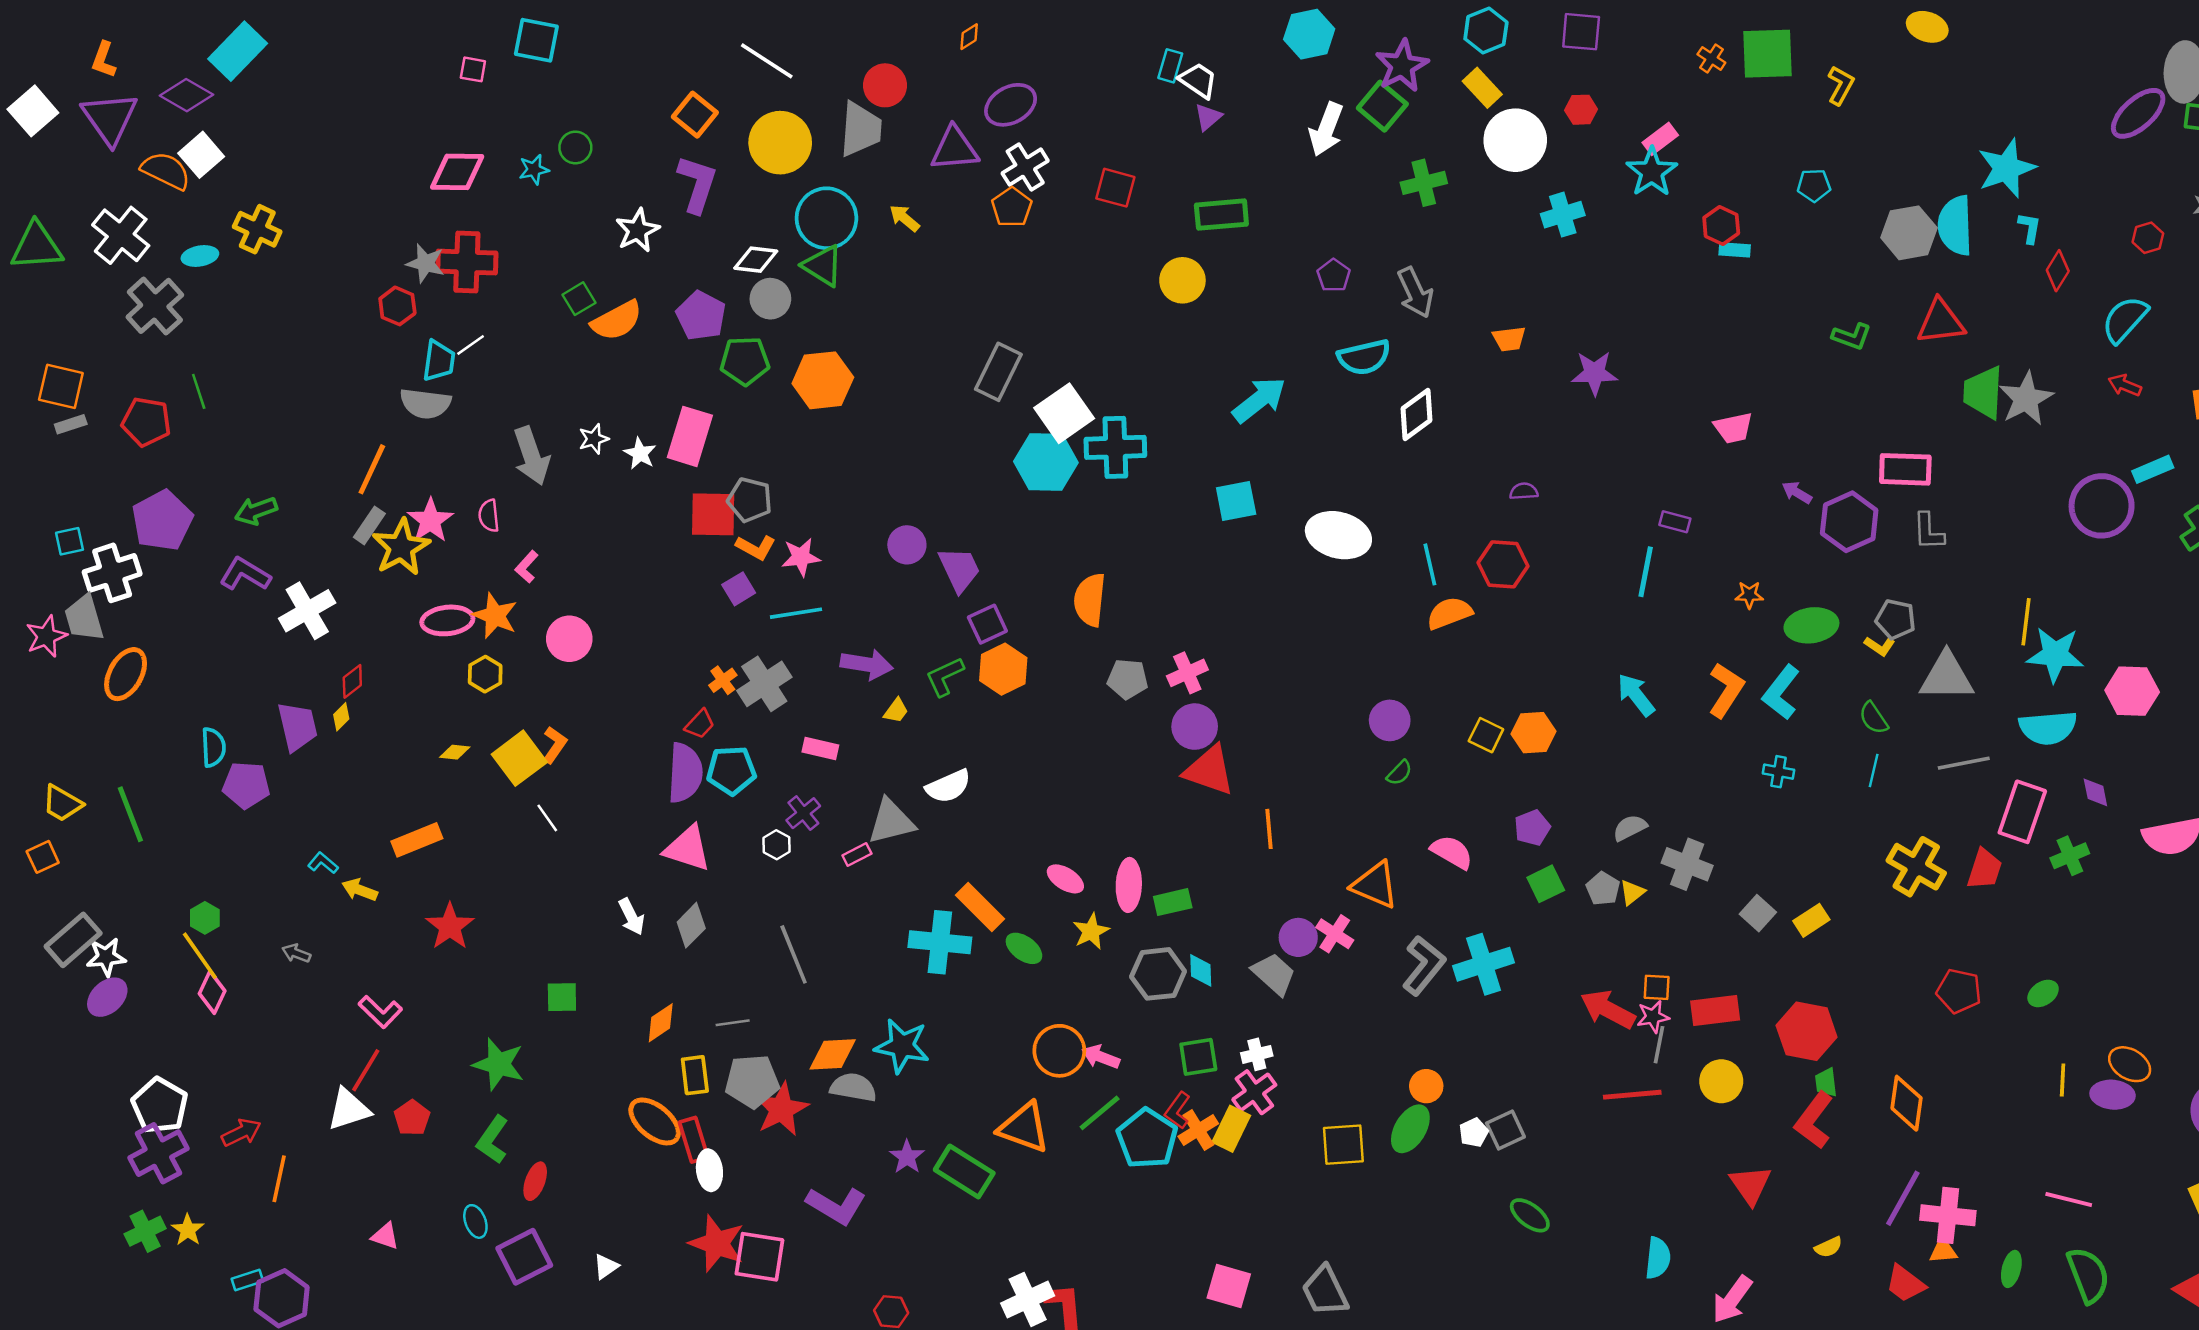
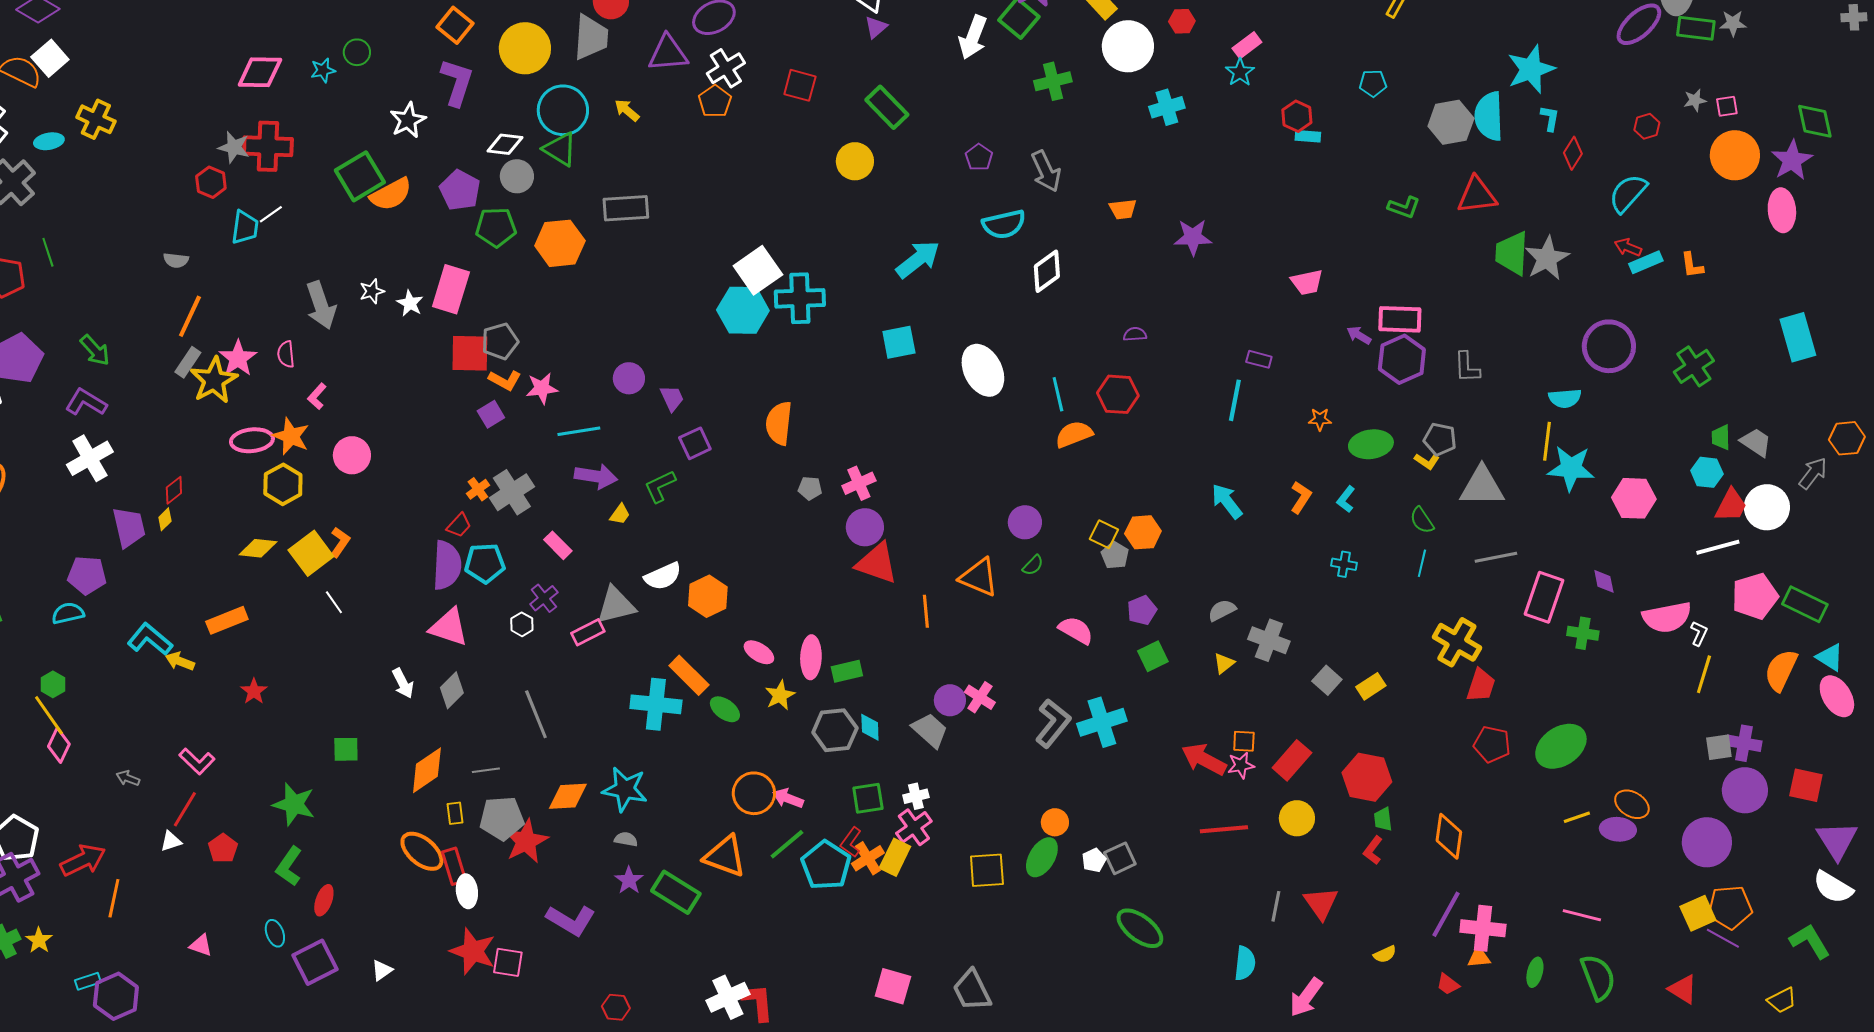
cyan star: (1652, 172) -> (1240, 72), size x0.7
green rectangle: (1221, 215) -> (887, 107), turned 51
green square: (579, 299) -> (360, 176), size x1.8
gray rectangle: (998, 372) -> (626, 208), moved, turned 60
gray semicircle: (425, 403) -> (176, 260), moved, size x0.6
pink rectangle: (1905, 469) -> (1400, 319), moved
cyan rectangle: (2153, 469) -> (1646, 262), moved
gray pentagon: (750, 500) -> (500, 341), turned -30
green arrow: (256, 511) -> (95, 350), turned -112
white ellipse: (1338, 535) -> (983, 370), turned 48
purple trapezoid: (959, 569) -> (672, 398), size x0.7
white cross: (307, 611) -> (90, 458), moved
cyan line: (796, 613) -> (579, 431), moved
orange hexagon: (1003, 669) -> (708, 596), moved
yellow hexagon: (485, 674) -> (283, 484), size x1.4
gray pentagon: (1128, 679) -> (810, 488), size x0.7
orange L-shape: (1726, 690) -> (1301, 497), size x0.7
cyan L-shape: (1781, 692) -> (1346, 499), size x0.6
cyan semicircle: (2048, 728) -> (1565, 398), moved, size x0.7
cyan semicircle: (213, 747) -> (68, 613), moved, turned -100
pink rectangle: (820, 748) -> (558, 545), turned 32
yellow diamond: (455, 752) -> (258, 548), size x1.5
pink rectangle: (857, 855) -> (588, 632), size x1.4
green cross: (2070, 856) -> (1583, 633), turned 32
cyan L-shape: (323, 863) -> (150, 639), size x1.8
red trapezoid: (1985, 869) -> (1481, 685), moved
orange triangle: (1375, 885) -> (979, 577), moved
gray pentagon: (1603, 889) -> (1115, 555), moved
red star: (450, 926) -> (254, 691), size x0.7
gray arrow: (296, 953) -> (128, 778), moved
green ellipse: (2043, 993) -> (1561, 746), size x2.0
red rectangle: (1715, 1011) -> (1292, 760), turned -42
orange diamond: (661, 1023) -> (427, 770), size x1.4
gray line: (1659, 1045) -> (1276, 906), moved
yellow rectangle: (695, 1075) -> (455, 813), size x0.7
yellow line: (2063, 1080) -> (1577, 817), turned 68
gray semicircle: (853, 1087) -> (626, 839), moved, size x0.6
white triangle: (349, 1109) -> (171, 841), size x0.6
red L-shape: (1814, 1120) -> (1373, 850), size x0.6
red arrow: (241, 1132) -> (83, 860), size x1.4
green ellipse: (1530, 1215) -> (1140, 928), size x1.4
pink square: (759, 1257) -> (508, 962), size x0.7
red trapezoid: (1905, 1284) -> (1448, 984), size x0.7

